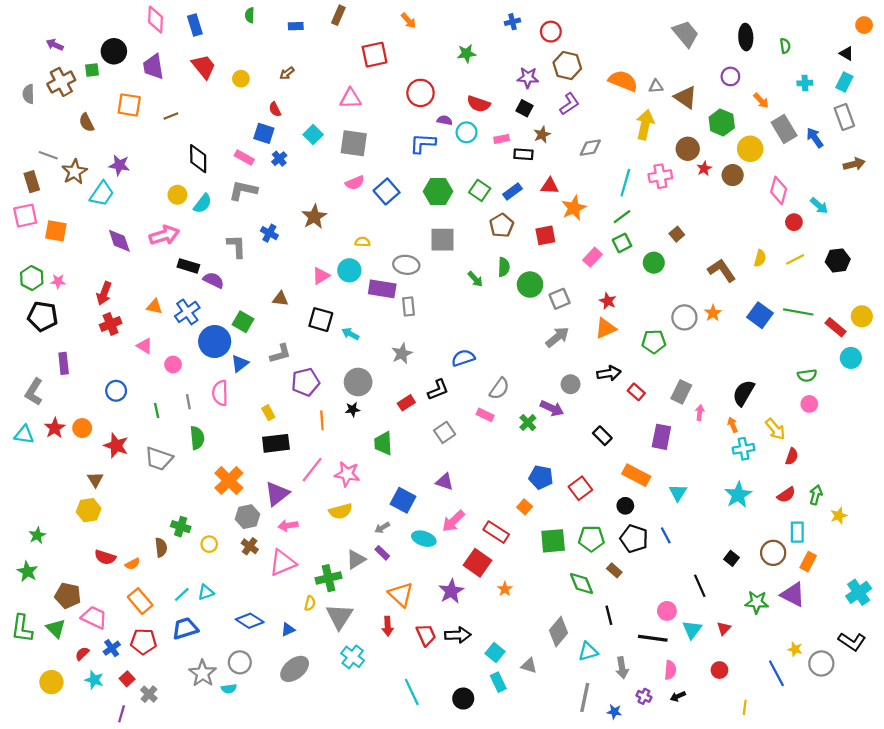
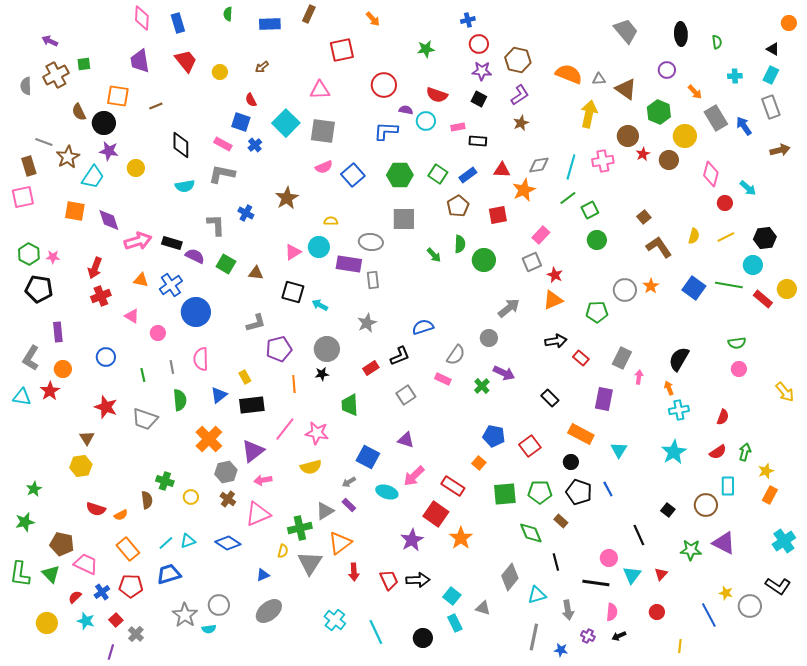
blue rectangle: (296, 26) -> (270, 24), size x1.5
red circle: (551, 32) -> (479, 44), moved
black circle: (114, 51) -> (104, 123), moved
cyan square: (313, 135) -> (286, 123), size x1.5
brown star: (542, 135) -> (521, 123), moved
gray diamond: (590, 148) -> (539, 165), moved
yellow circle: (177, 195) -> (136, 168), moved
cyan semicircle: (203, 204) -> (185, 186), turned 42
orange square: (56, 231) -> (75, 211), moved
brown square: (677, 234) -> (644, 217), moved
pink arrow: (164, 235) -> (138, 241), moved
green square: (622, 243) -> (590, 210), moved
gray square: (560, 299) -> (532, 262), moved
green square: (243, 322) -> (226, 264), moved
cyan circle: (851, 358) -> (753, 265), moved
blue triangle: (240, 363) -> (219, 395), moved
gray circle: (571, 384) -> (489, 338), moved
orange circle: (82, 428) -> (63, 369), moved
yellow arrow: (775, 429) -> (785, 392), moved
orange rectangle: (808, 562) -> (770, 495), moved
green star: (27, 571) -> (25, 522), turned 30
orange star: (505, 589) -> (461, 538), size x1.6
orange triangle: (401, 594) -> (340, 543), moved, turned 40
blue diamond: (250, 621) -> (228, 543), moved
cyan cross: (353, 657) -> (335, 620), moved

